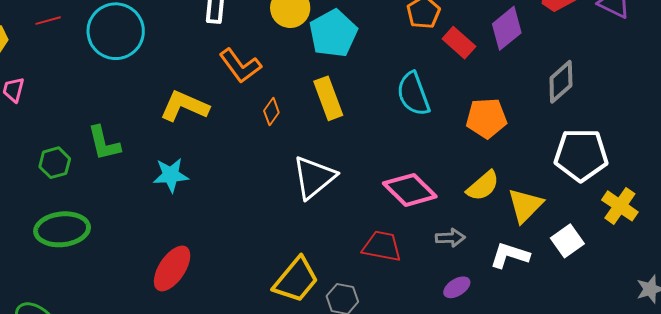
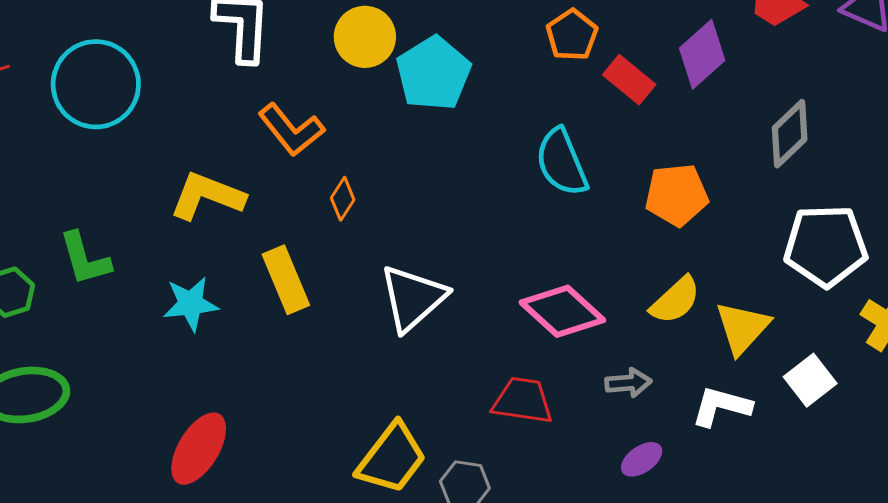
yellow rectangle: (328, 98) -> (286, 280), moved

